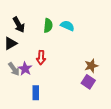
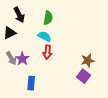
cyan semicircle: (67, 26) -> (45, 37), moved
red arrow: (41, 58) -> (47, 52), moved

